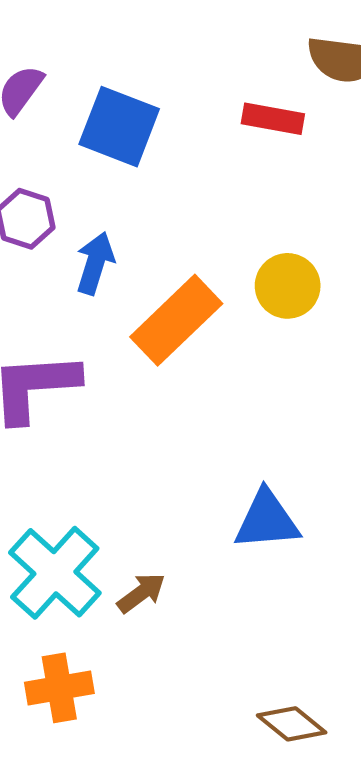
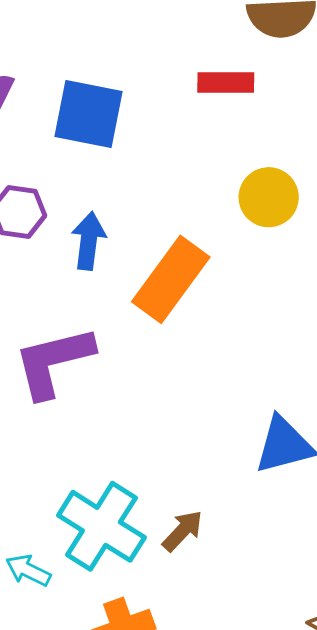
yellow circle: (288, 286) -> (269, 197), moved

